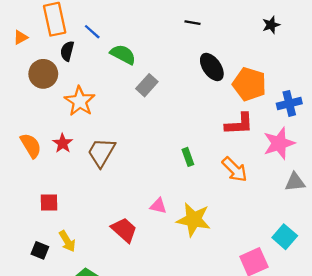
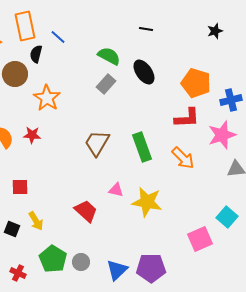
green semicircle: (123, 54) -> (109, 56), moved
black ellipse: (212, 67) -> (144, 72), moved
red star: (63, 143) -> (32, 135), turned -30
brown trapezoid: (101, 152) -> (97, 143), moved
green rectangle: (188, 157) -> (142, 147), size x1.8

